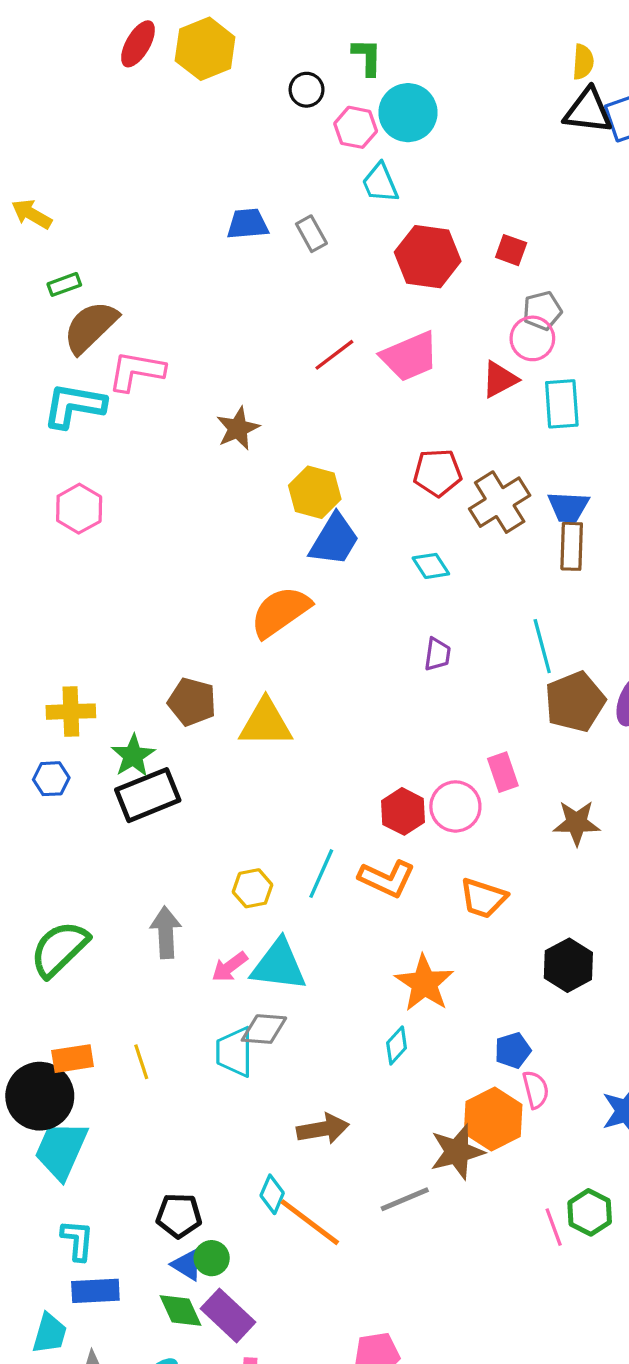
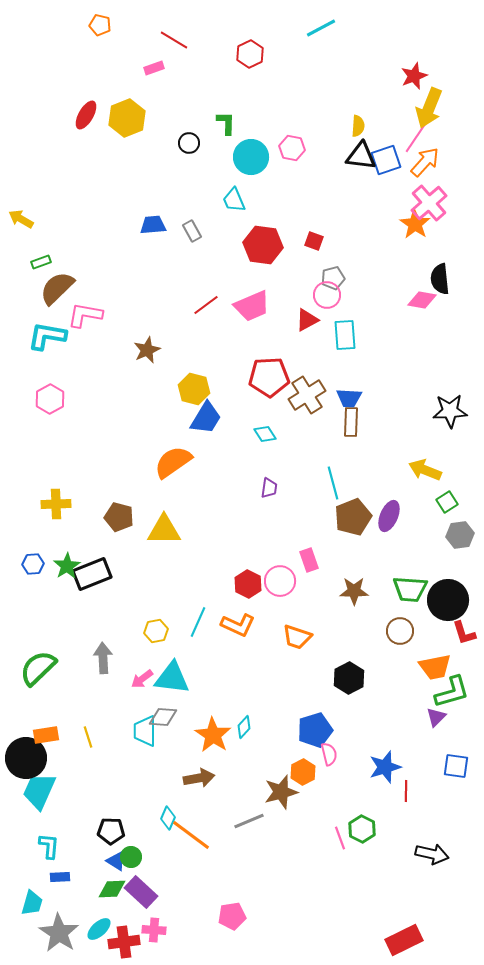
pink hexagon: (356, 127) -> (292, 148), moved
red pentagon: (437, 473) -> (269, 377), size x1.4
yellow cross: (71, 712) -> (56, 504), moved
green star: (133, 756) -> (67, 566), moved
orange star: (424, 983) -> (213, 735), moved
blue pentagon: (513, 1050) -> (315, 730), size x1.6
orange hexagon: (493, 1119) -> (303, 772), size x0.7
blue rectangle: (95, 1291) -> (60, 877), size x0.7
green diamond: (181, 1311) -> (112, 889), turned -68

